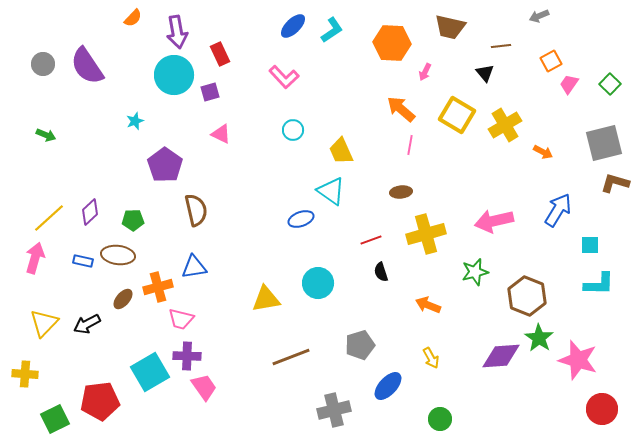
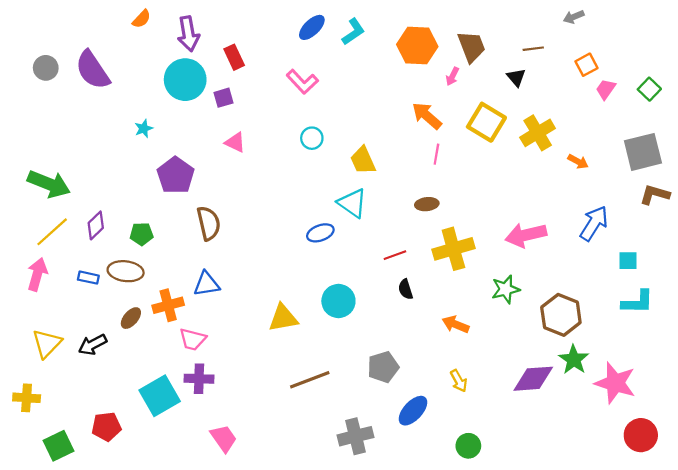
brown trapezoid: (450, 27) -> (472, 47), moved, turned -124
green arrow: (46, 135) -> (49, 184), moved, size x2.0
pink trapezoid: (204, 387) -> (224, 438), moved
red pentagon: (100, 401) -> (106, 427), size x0.7

